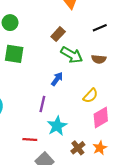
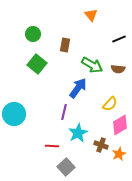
brown rectangle: (58, 34) -> (65, 45), moved, turned -32
green square: (14, 54) -> (37, 64), turned 30
blue arrow: (57, 79) -> (78, 88), size x1.5
brown cross: (78, 148) -> (101, 145), moved, turned -32

